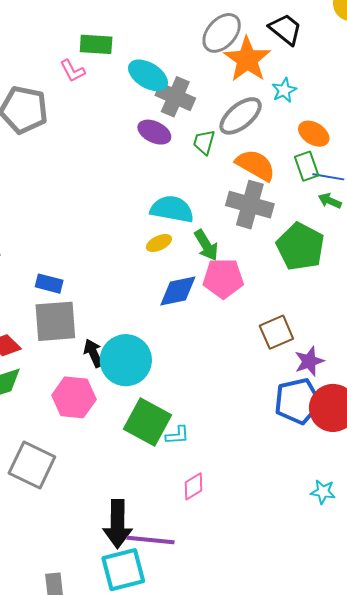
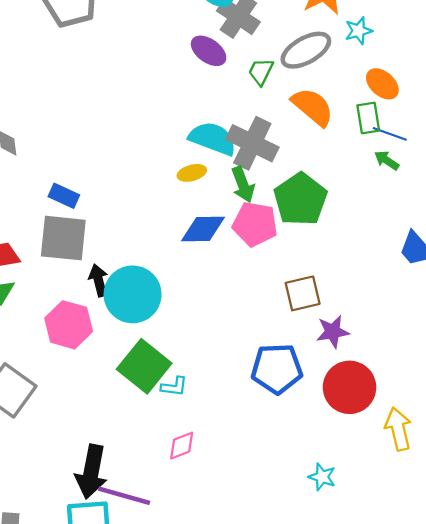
gray cross: (250, 205) -> (252, 143), moved
green pentagon: (300, 247) -> (300, 199), moved
blue pentagon: (298, 401) -> (277, 369), moved

